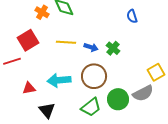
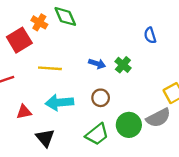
blue semicircle: (132, 16) -> (150, 35), moved
red square: (28, 40) -> (19, 40), moved
yellow line: (66, 42) -> (50, 68), moved
brown circle: (94, 76) -> (101, 98), size x0.6

